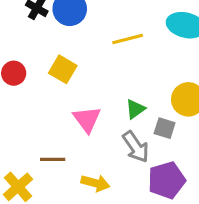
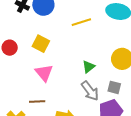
pink triangle: (87, 119) -> (44, 73), moved
gray square: (165, 128) -> (114, 87), moved

